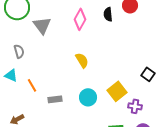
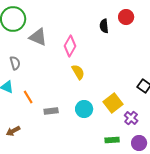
pink diamond: (80, 19) -> (70, 46), moved
gray triangle: (42, 25) -> (38, 37), turned -30
purple cross: (135, 106) -> (131, 118), turned 32

